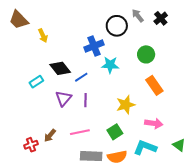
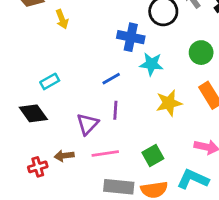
blue cross: (94, 46) -> (131, 37), turned 30
black diamond: (60, 68) -> (33, 113), moved
purple triangle: (64, 98) -> (87, 124), moved
yellow star: (126, 105) -> (169, 103), moved
brown arrow: (50, 135) -> (64, 156), turned 40

